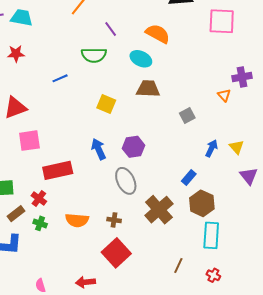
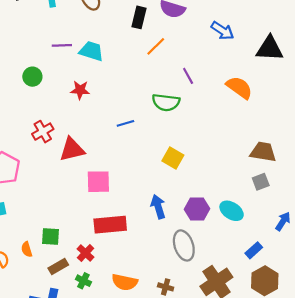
cyan ellipse: (141, 59) -> (232, 211), moved
brown trapezoid: (148, 89) -> (263, 152), moved
pink square: (29, 141) -> (98, 182), moved

